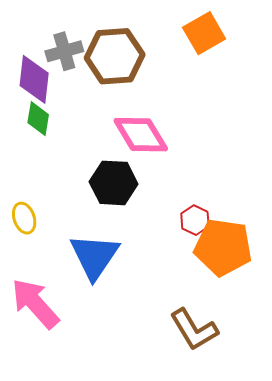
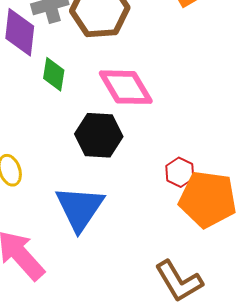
green diamond: (38, 119) -> (54, 74), moved

